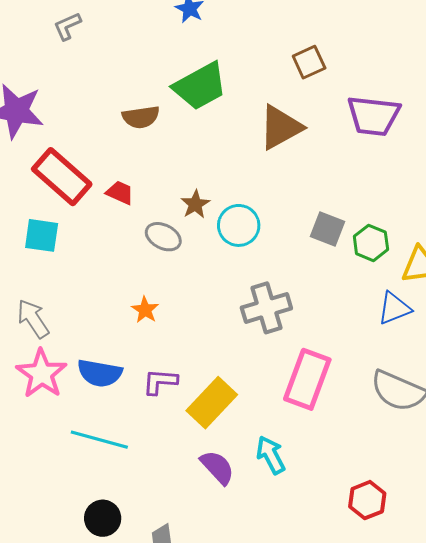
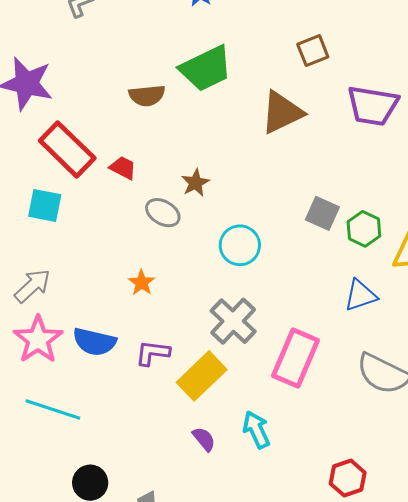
cyan circle: (239, 225) -> (240, 245), moved
gray cross: (266, 308) -> (233, 321), moved, turned -33
blue triangle: (394, 308) -> (360, 295), moved
gray arrow: (33, 319) -> (32, 286), turned 78
cyan line: (99, 440) -> (53, 410), moved
purple semicircle: (217, 467) -> (204, 439), size x0.7

